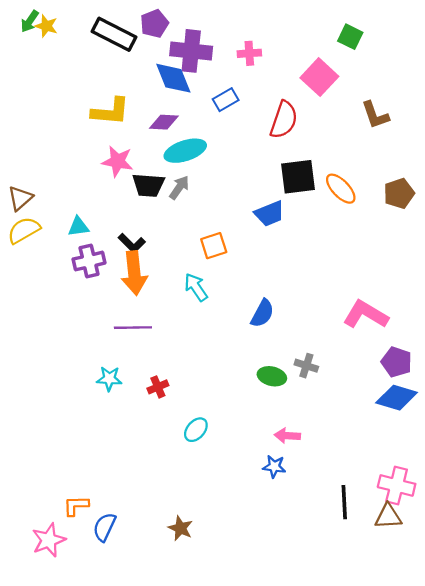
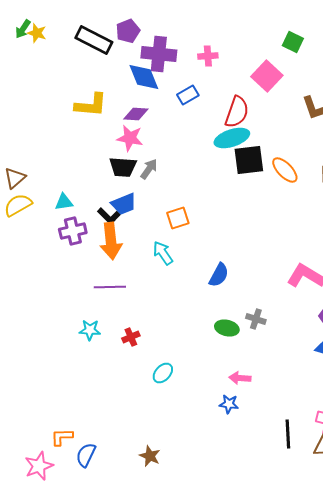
cyan ellipse: (185, 151) -> (232, 138), moved
pink star: (118, 161) -> (130, 138), moved
blue trapezoid: (270, 214) -> (124, 204), moved

